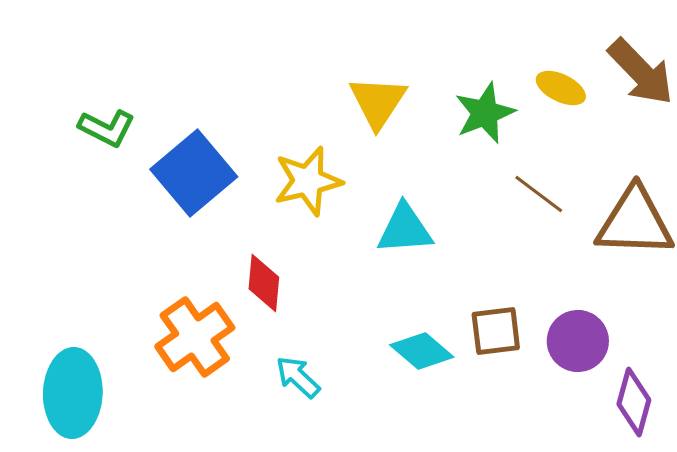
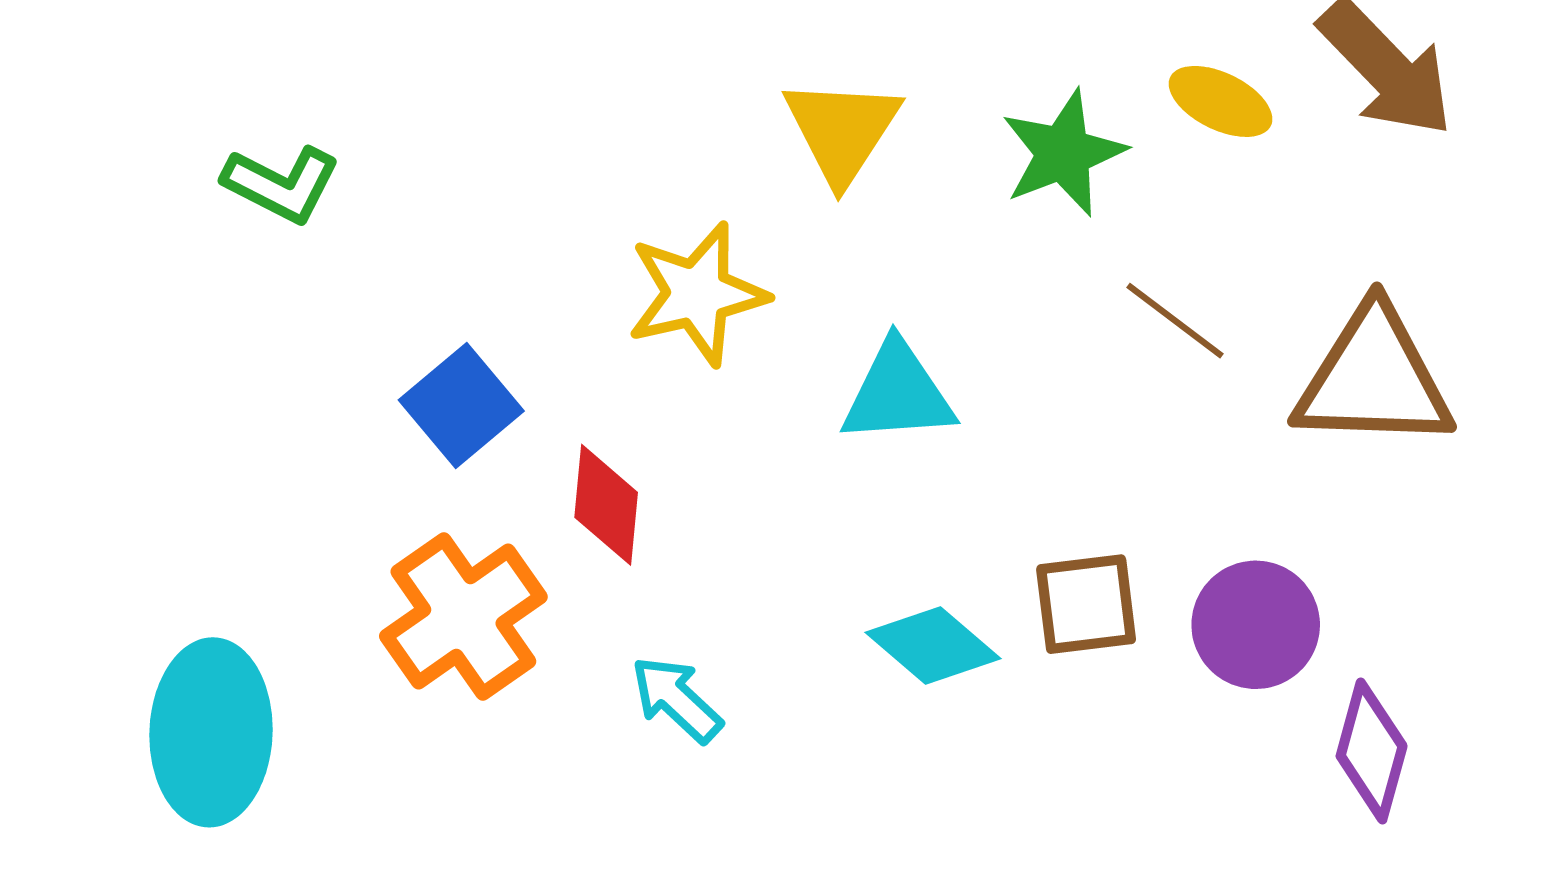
blue square: (194, 173) -> (461, 406), moved, size x0.7

